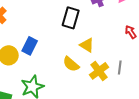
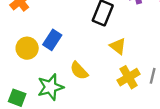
yellow semicircle: (71, 64) -> (79, 71), moved

